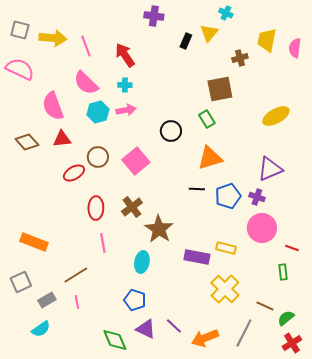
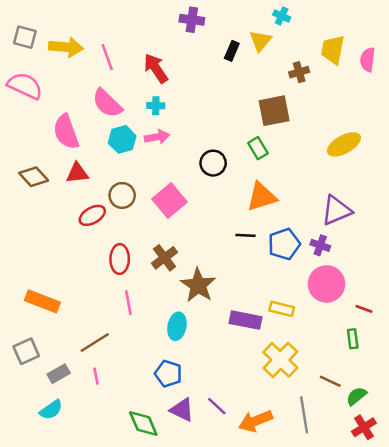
gray line: (244, 333) -> (304, 415), turned -36

